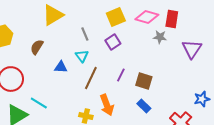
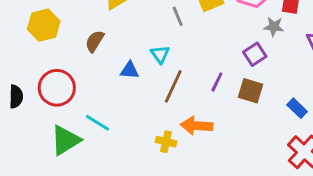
gray line: (85, 34) -> (178, 16), moved
purple square: (113, 42) -> (255, 54), moved
orange arrow: (107, 105) -> (197, 126), turned 115
blue rectangle: (144, 106) -> (297, 108), moved

